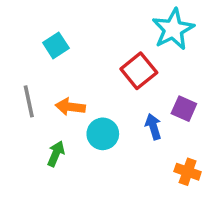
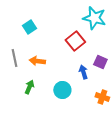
cyan star: (173, 29) -> (94, 18), turned -30
cyan circle: (103, 134) -> (62, 90), moved

